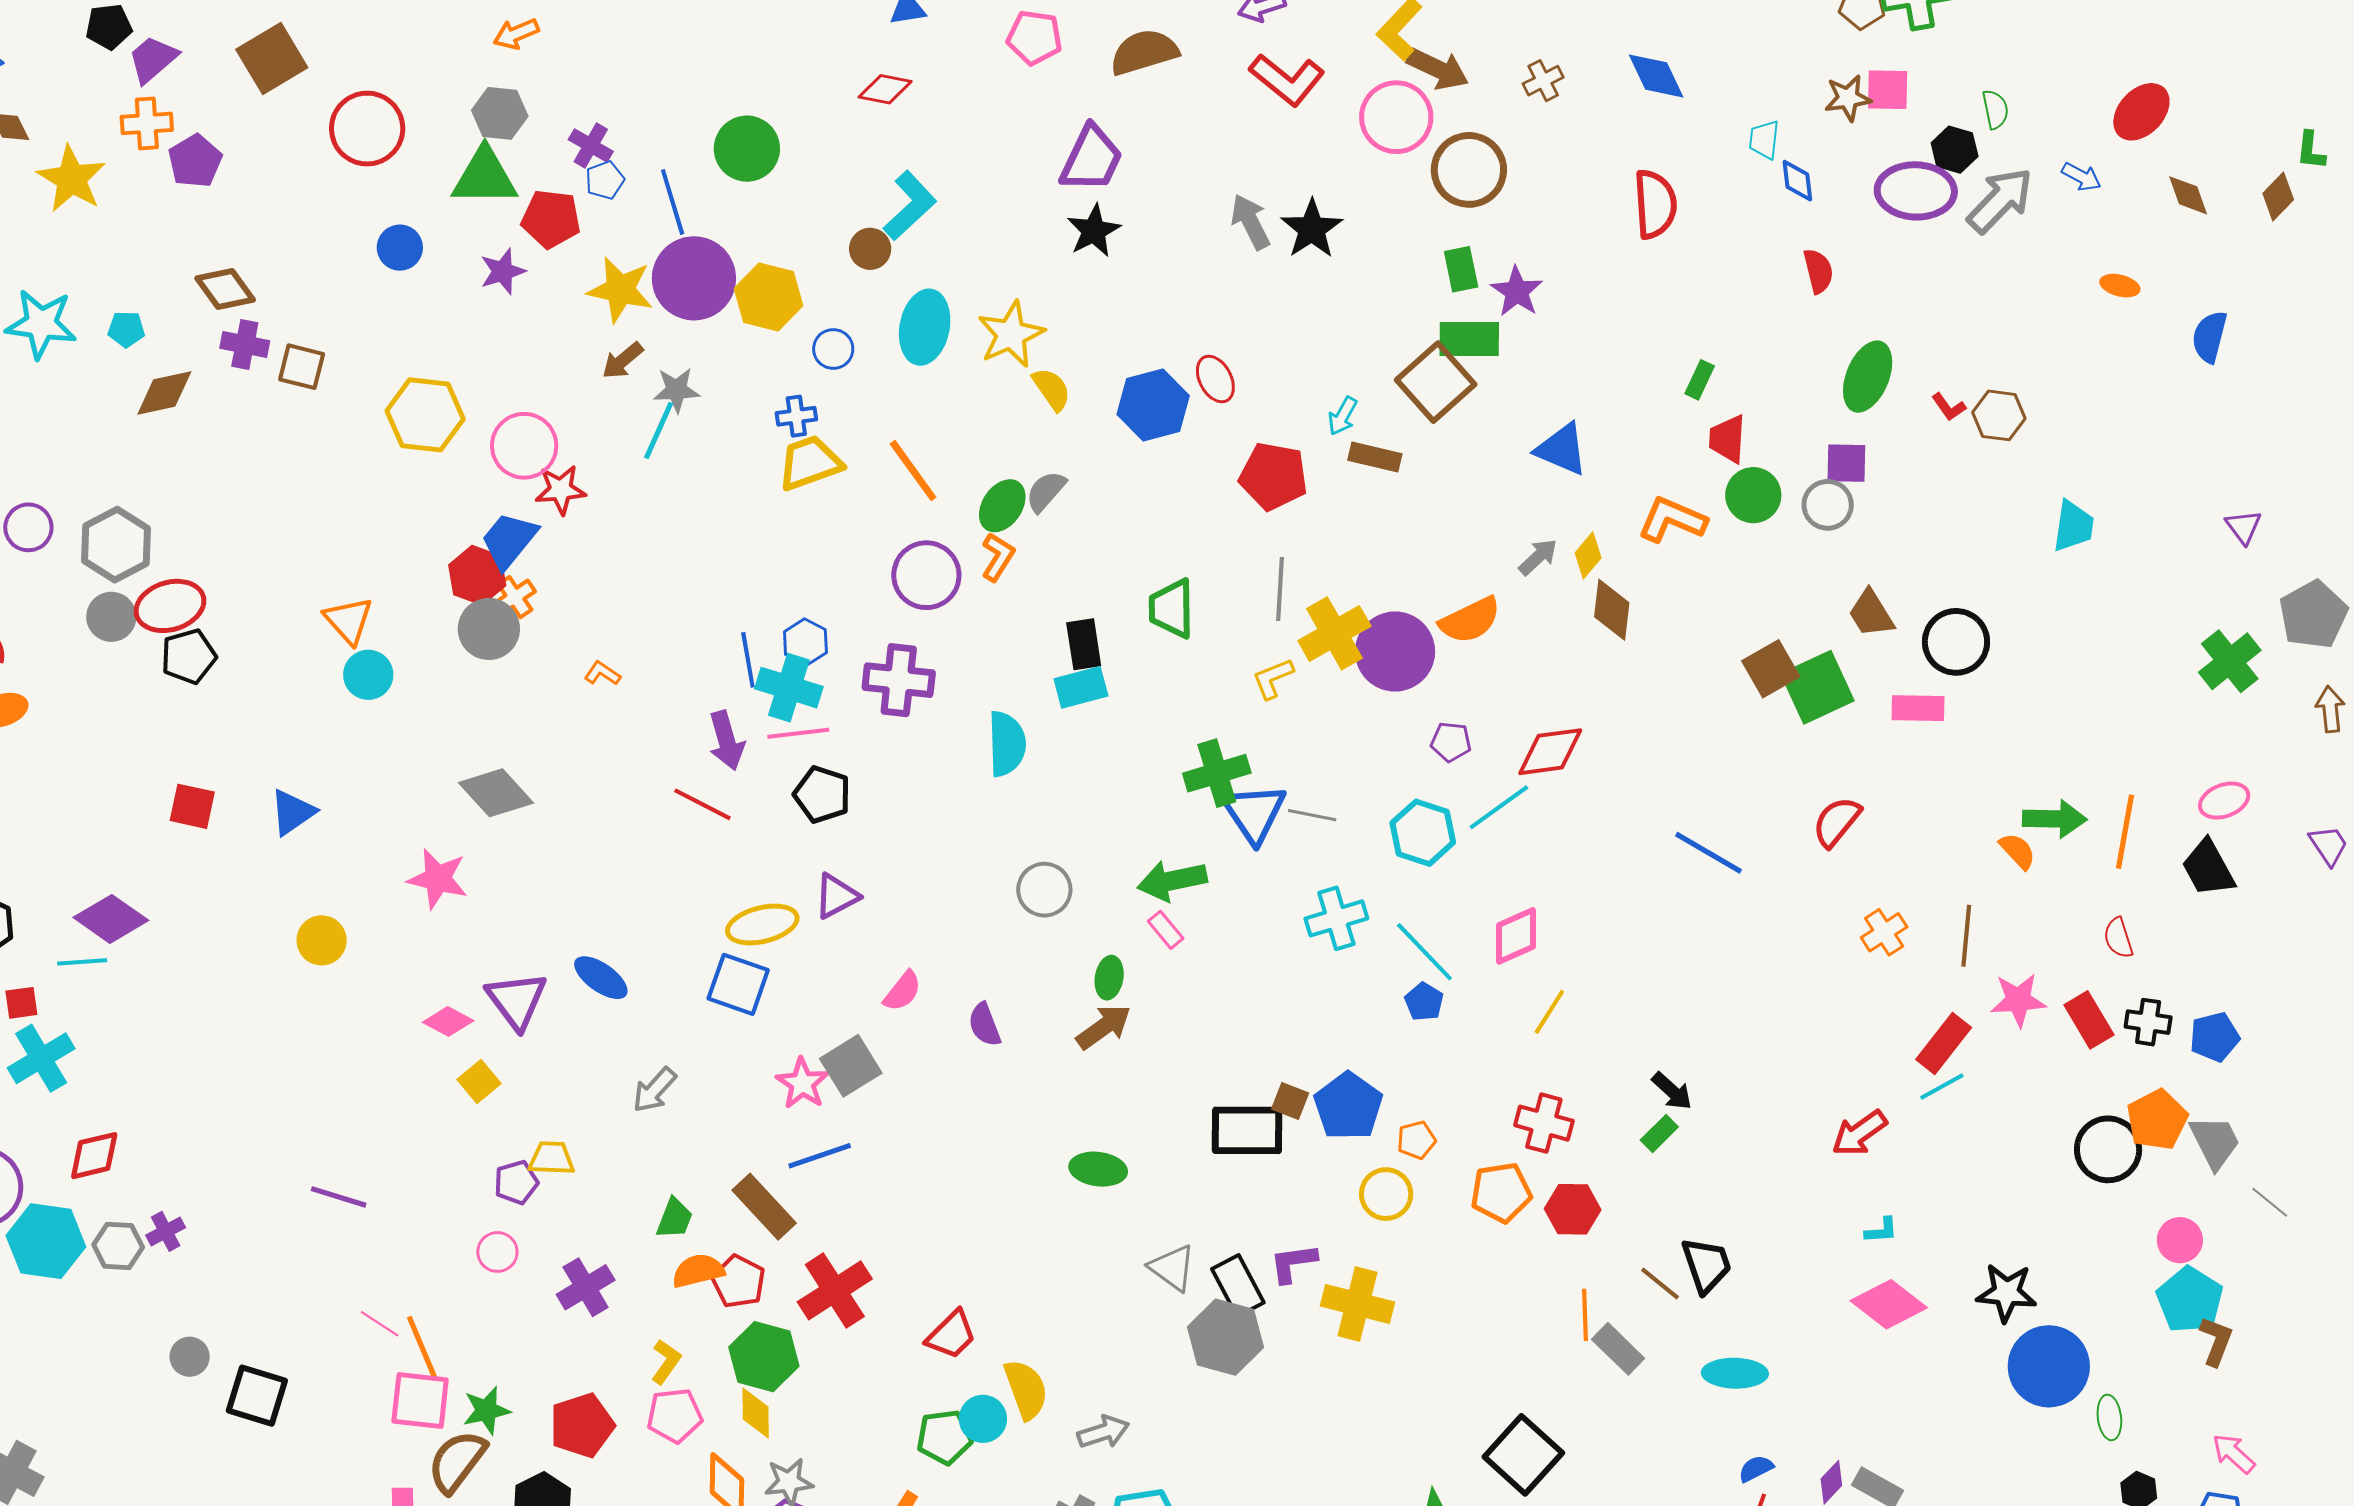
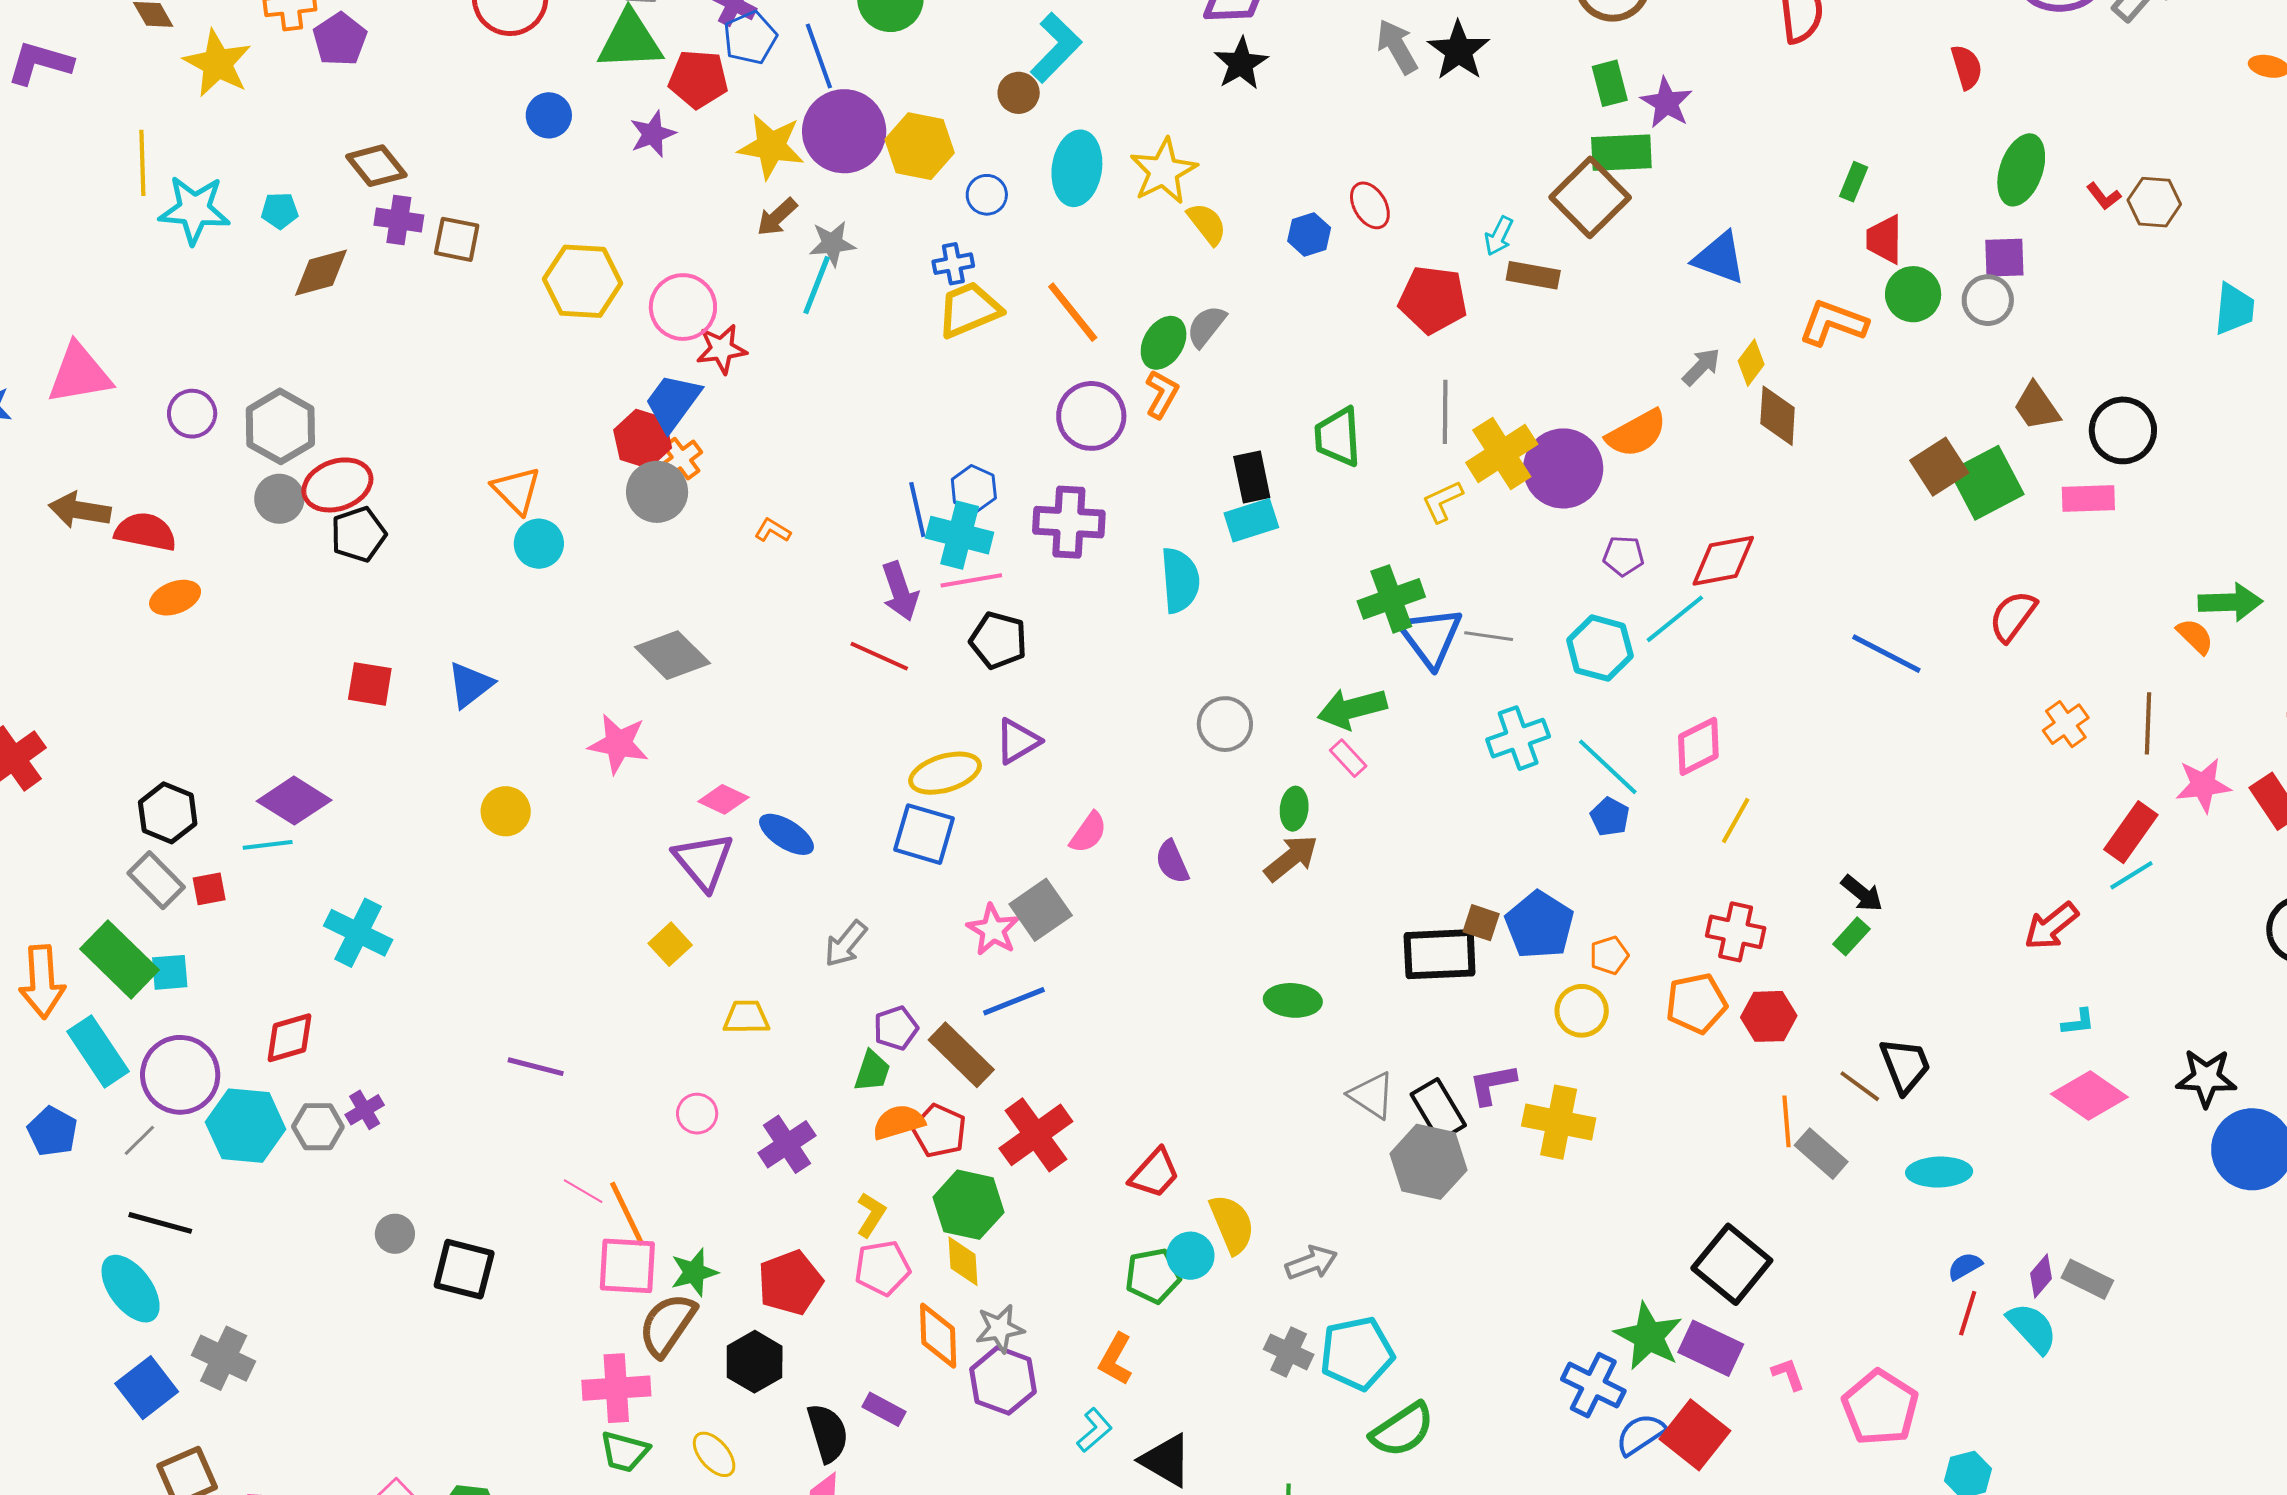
blue pentagon: (605, 180) -> (750, 38), size x1.4
blue hexagon: (1153, 405) -> (1309, 234), size x0.6
pink diamond: (448, 1021) -> (723, 799), moved
cyan cross: (41, 1058) -> (358, 933), moved, turned -30
purple pentagon: (516, 1182) -> (896, 1028), moved

